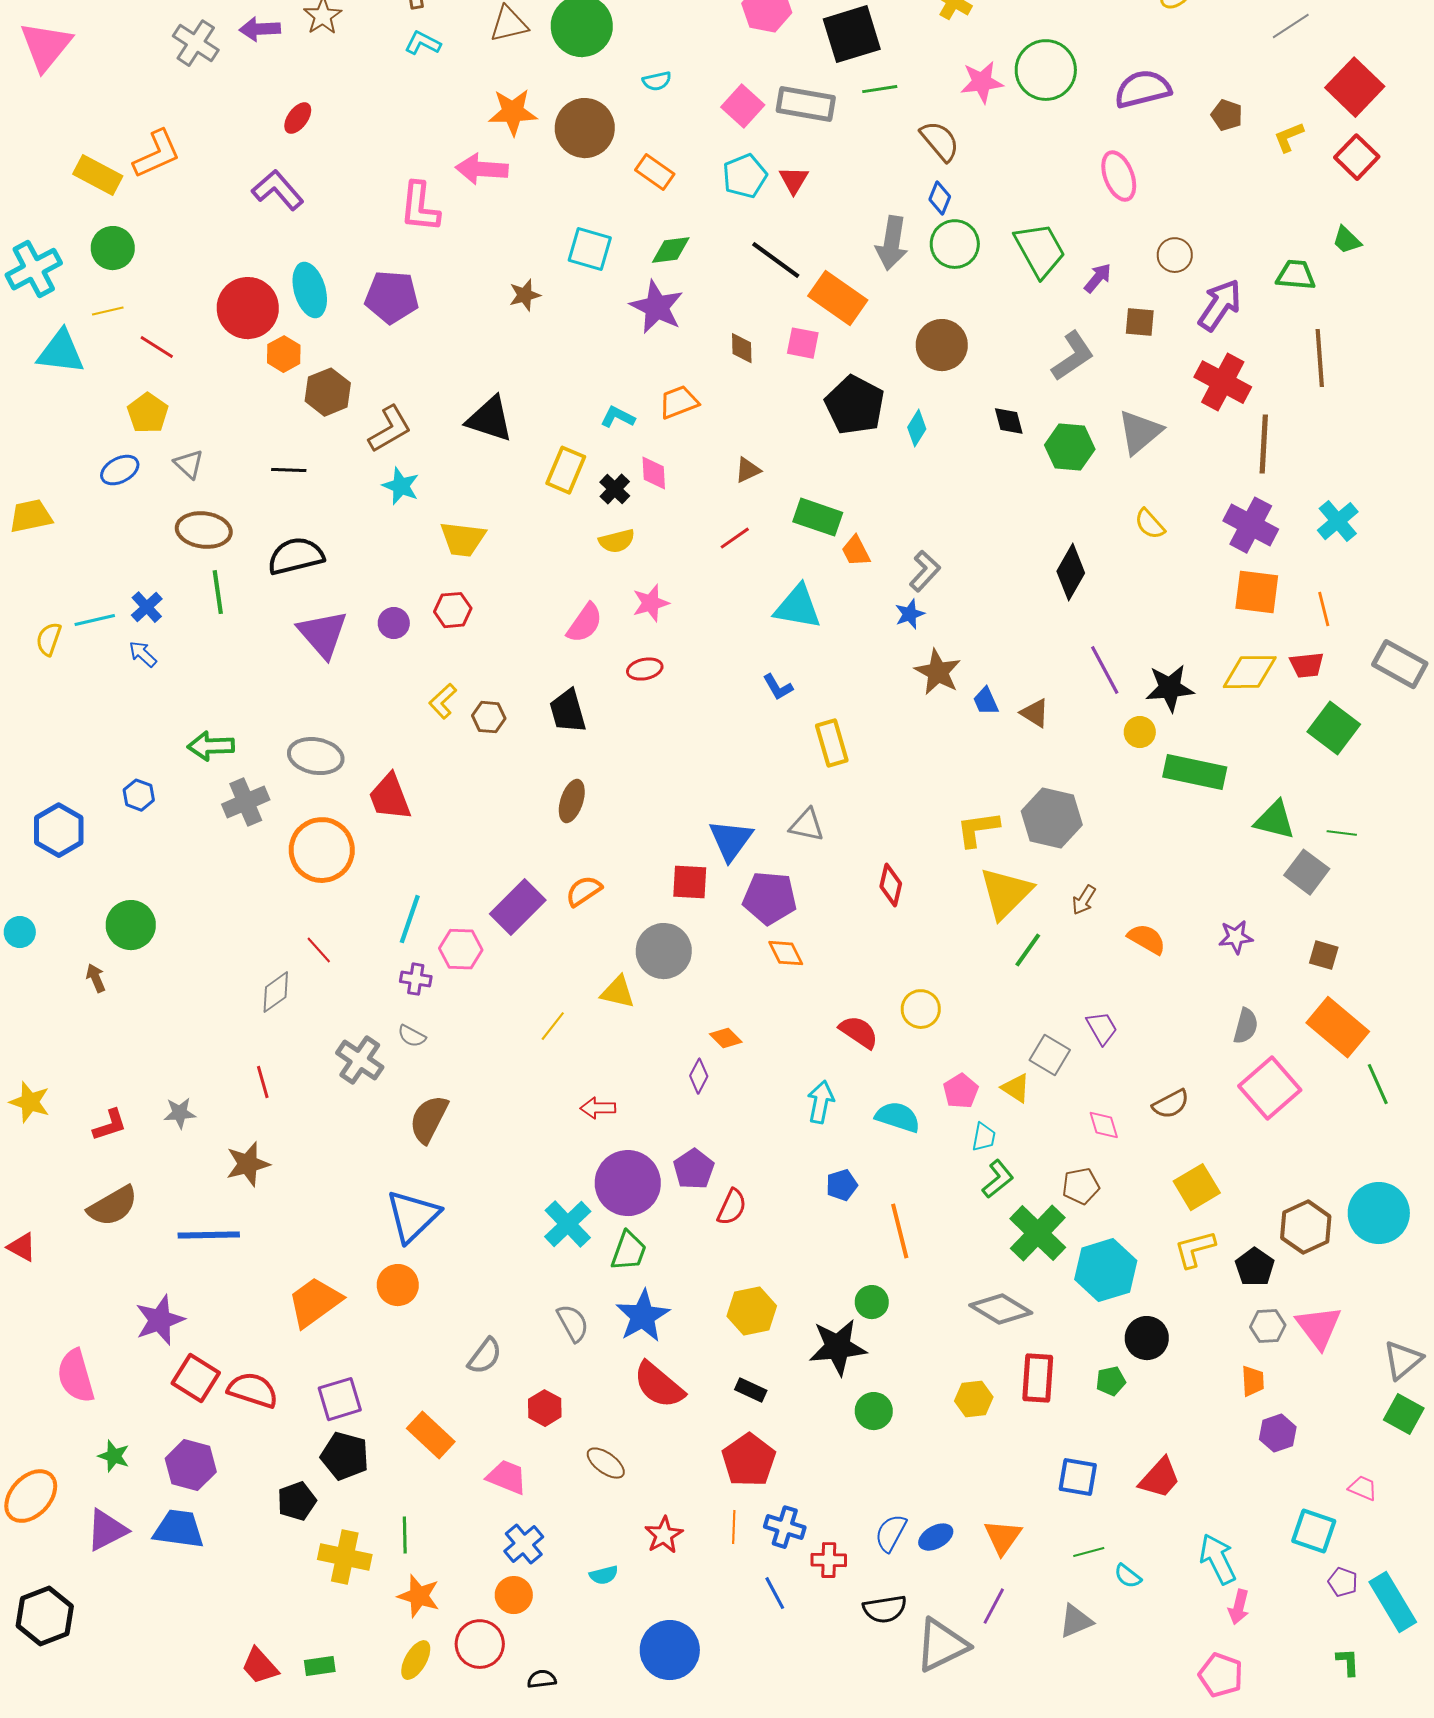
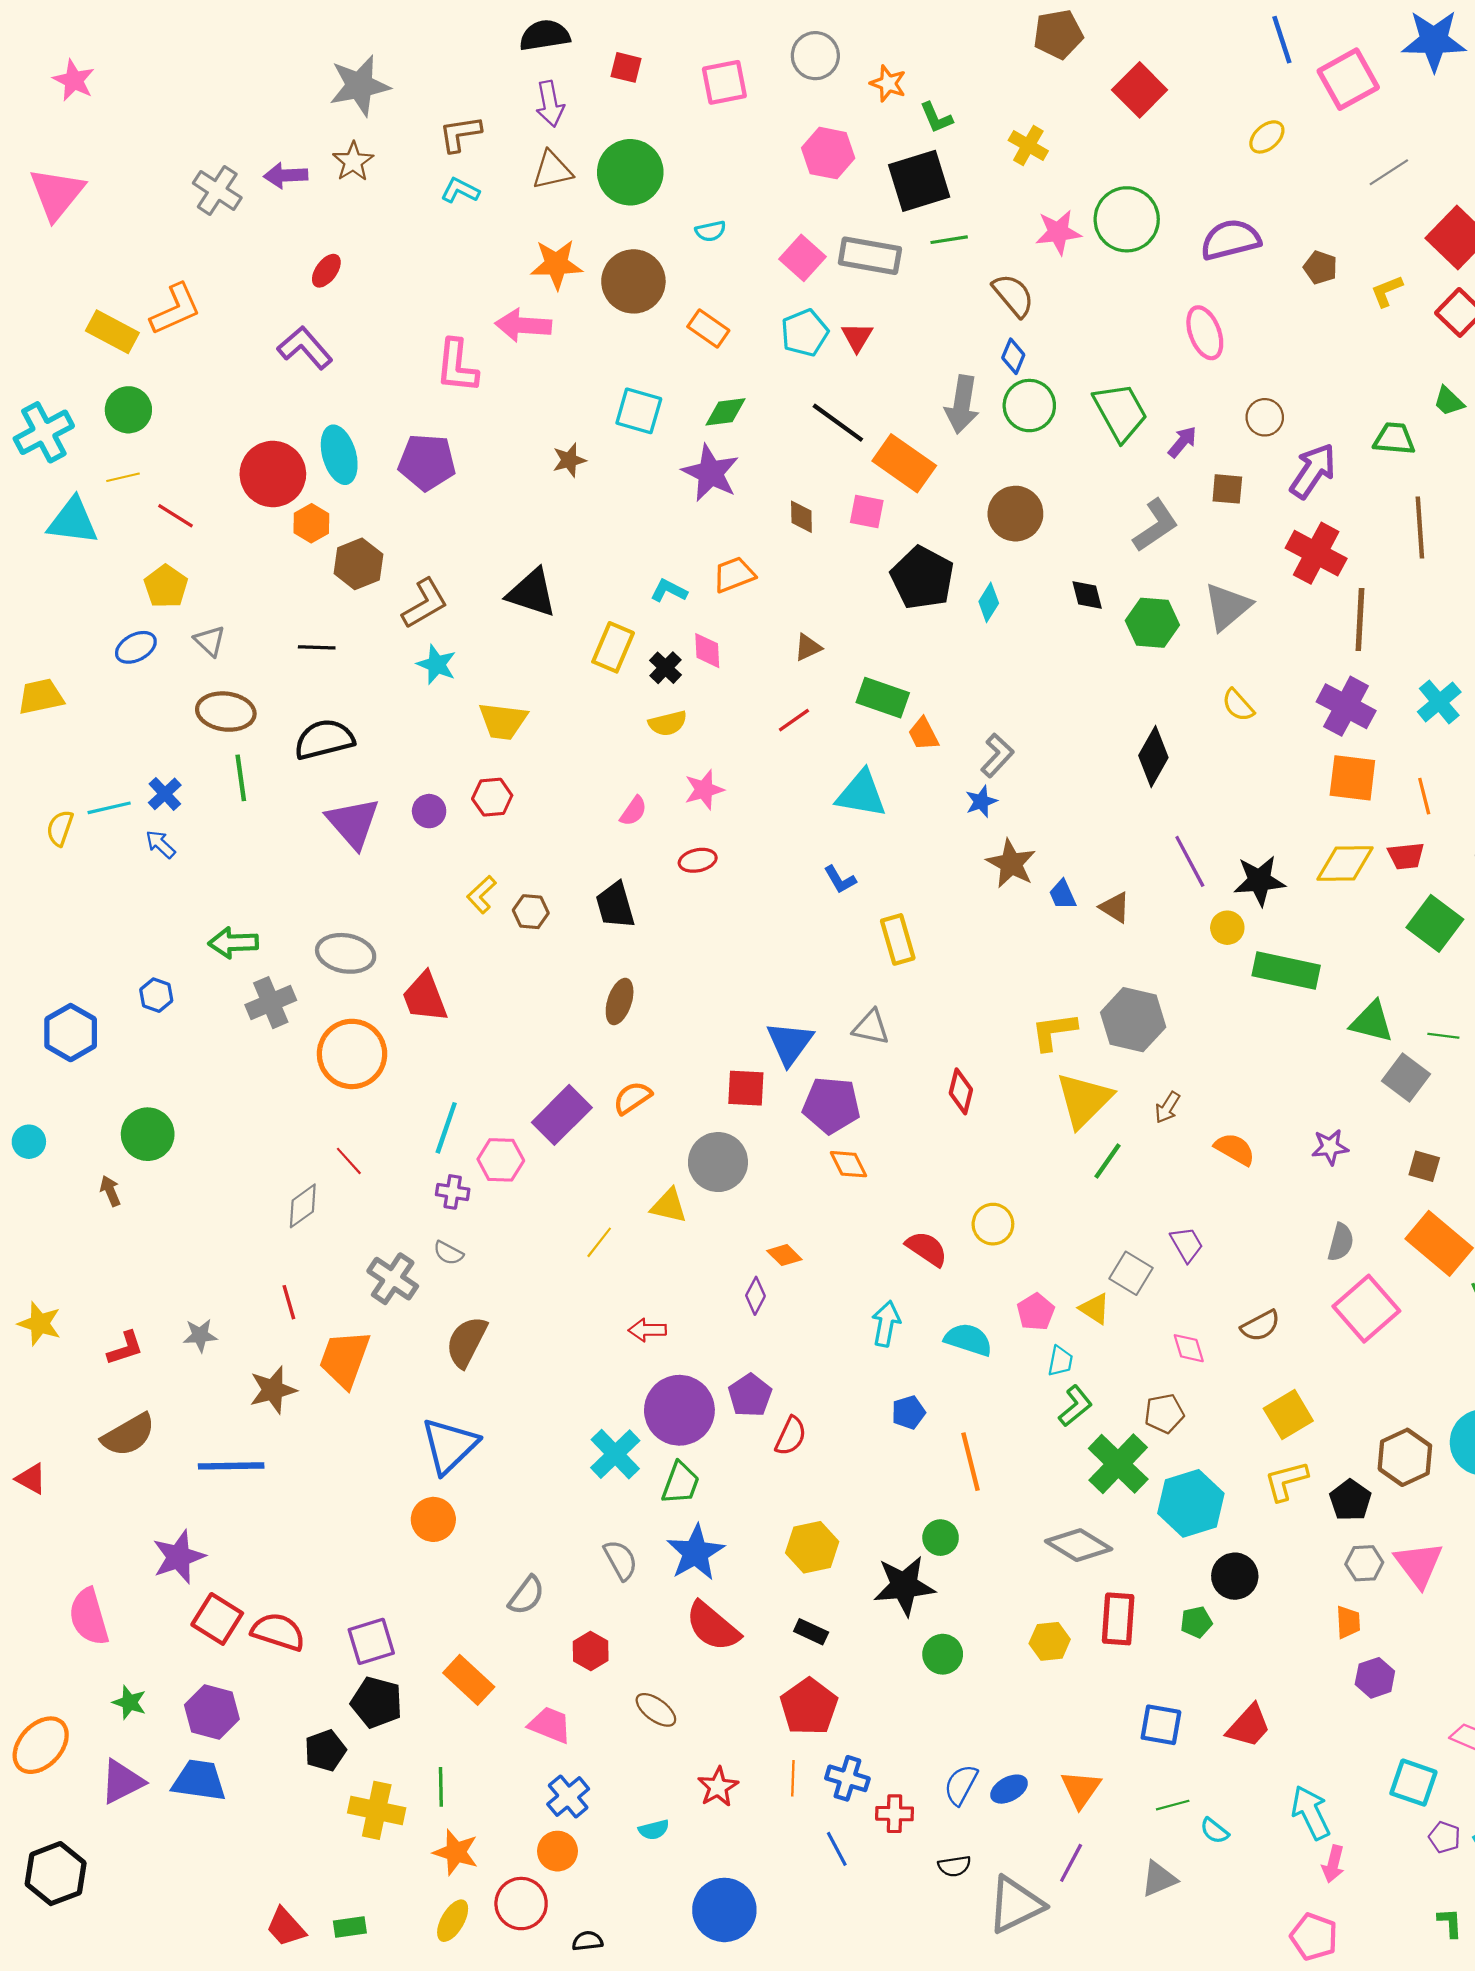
pink semicircle: (585, 623) -> (633, 811), size x0.7
orange trapezoid: (315, 1302) -> (345, 1359), moved, turned -34
black semicircle: (885, 1609) -> (954, 1866), size x0.7

